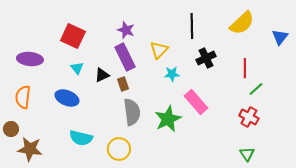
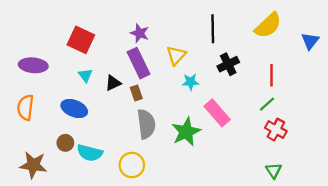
green line: (256, 89) -> (267, 104), moved
brown circle: (11, 129) -> (65, 143), moved

